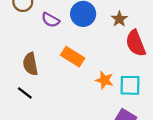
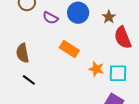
brown semicircle: (30, 64) -> (23, 53), moved

